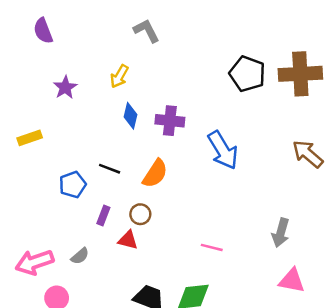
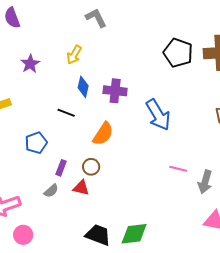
black line: (110, 169) -> (66, 113), moved
pink line: (212, 247) -> (178, 169), moved
gray semicircle: (80, 256) -> (51, 191), moved

